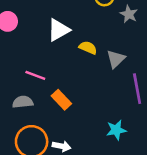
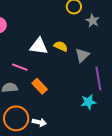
white triangle: (59, 30) -> (39, 46), moved, turned 36
cyan star: (116, 130) -> (88, 102), moved

